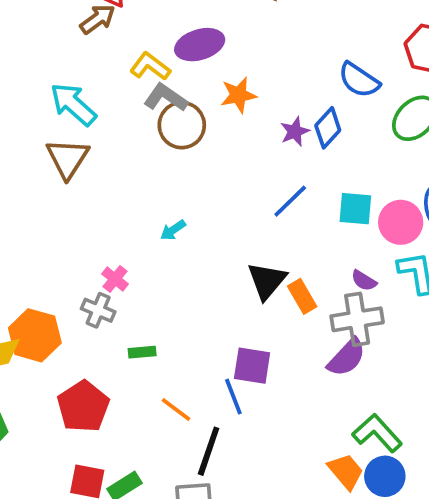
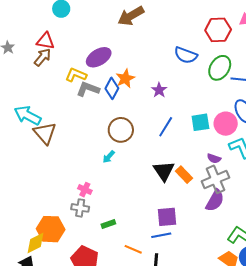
cyan arrow: (73, 104) -> (28, 115), moved
brown circle: (182, 125) -> (121, 130), moved
blue diamond: (328, 128) -> (112, 88), moved
blue line: (233, 397) -> (161, 235), turned -66

